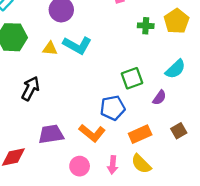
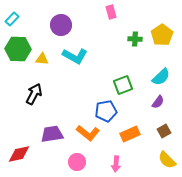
yellow triangle: (50, 49) -> (42, 59), moved
purple semicircle: (159, 98) -> (158, 102), moved
yellow semicircle: (141, 164) -> (167, 160), moved
pink arrow: (113, 165) -> (116, 164), moved

